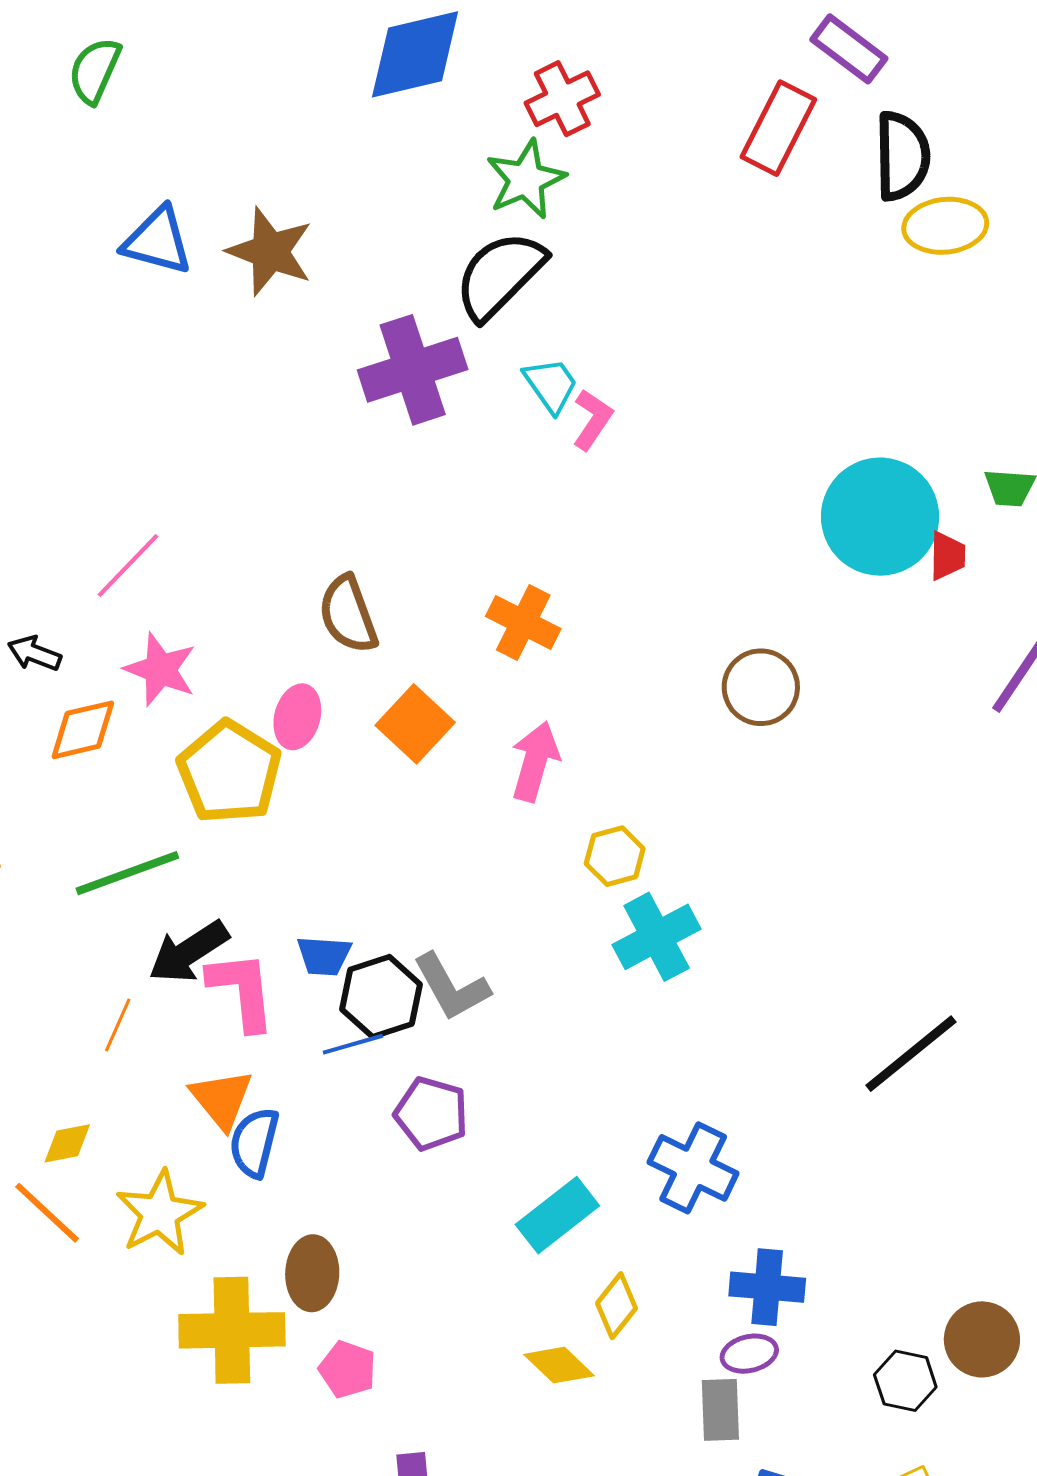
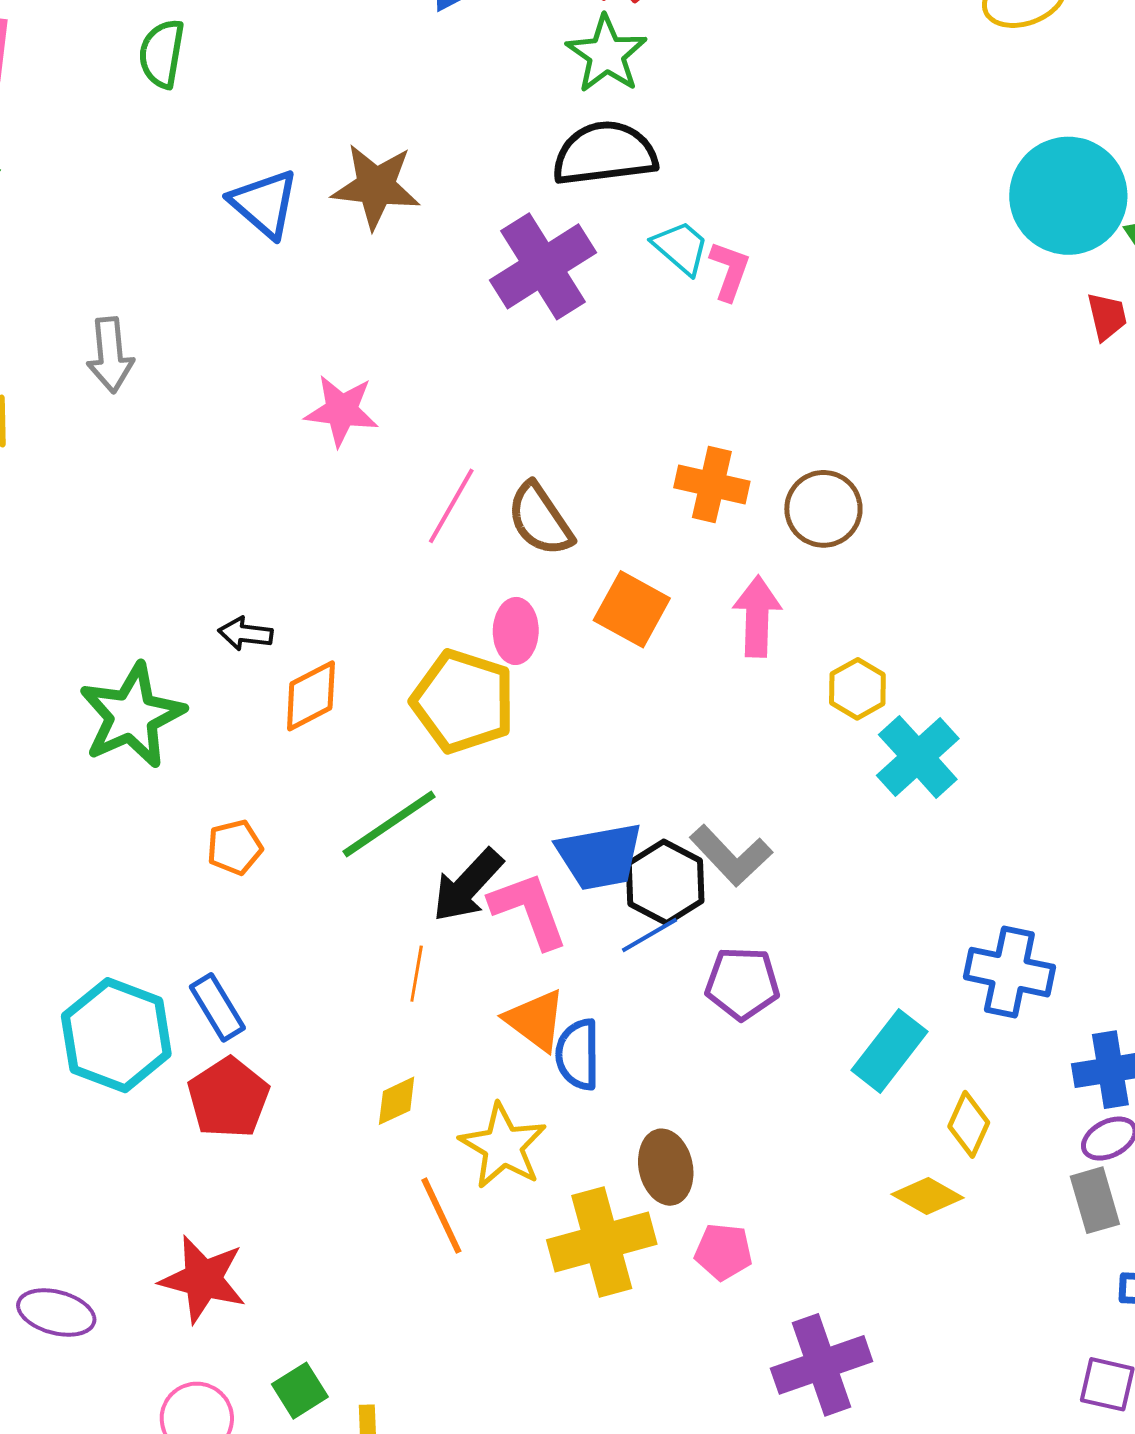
blue triangle: (158, 241) -> (264, 203), turned 40
black semicircle: (500, 275) -> (605, 153), turned 52
cyan circle: (880, 517) -> (1068, 196), moved
pink line: (128, 566) -> (451, 506), moved
pink star: (160, 669) -> (342, 411), moved
brown circle: (761, 687) -> (823, 509), moved
blue trapezoid: (324, 956) -> (600, 856), size x1.6
orange line: (47, 1213) -> (441, 1216), moved, turned 36

